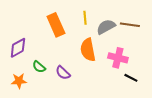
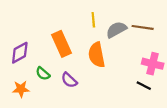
orange rectangle: (56, 25) -> (61, 44), moved
pink cross: (118, 58) -> (153, 64), moved

